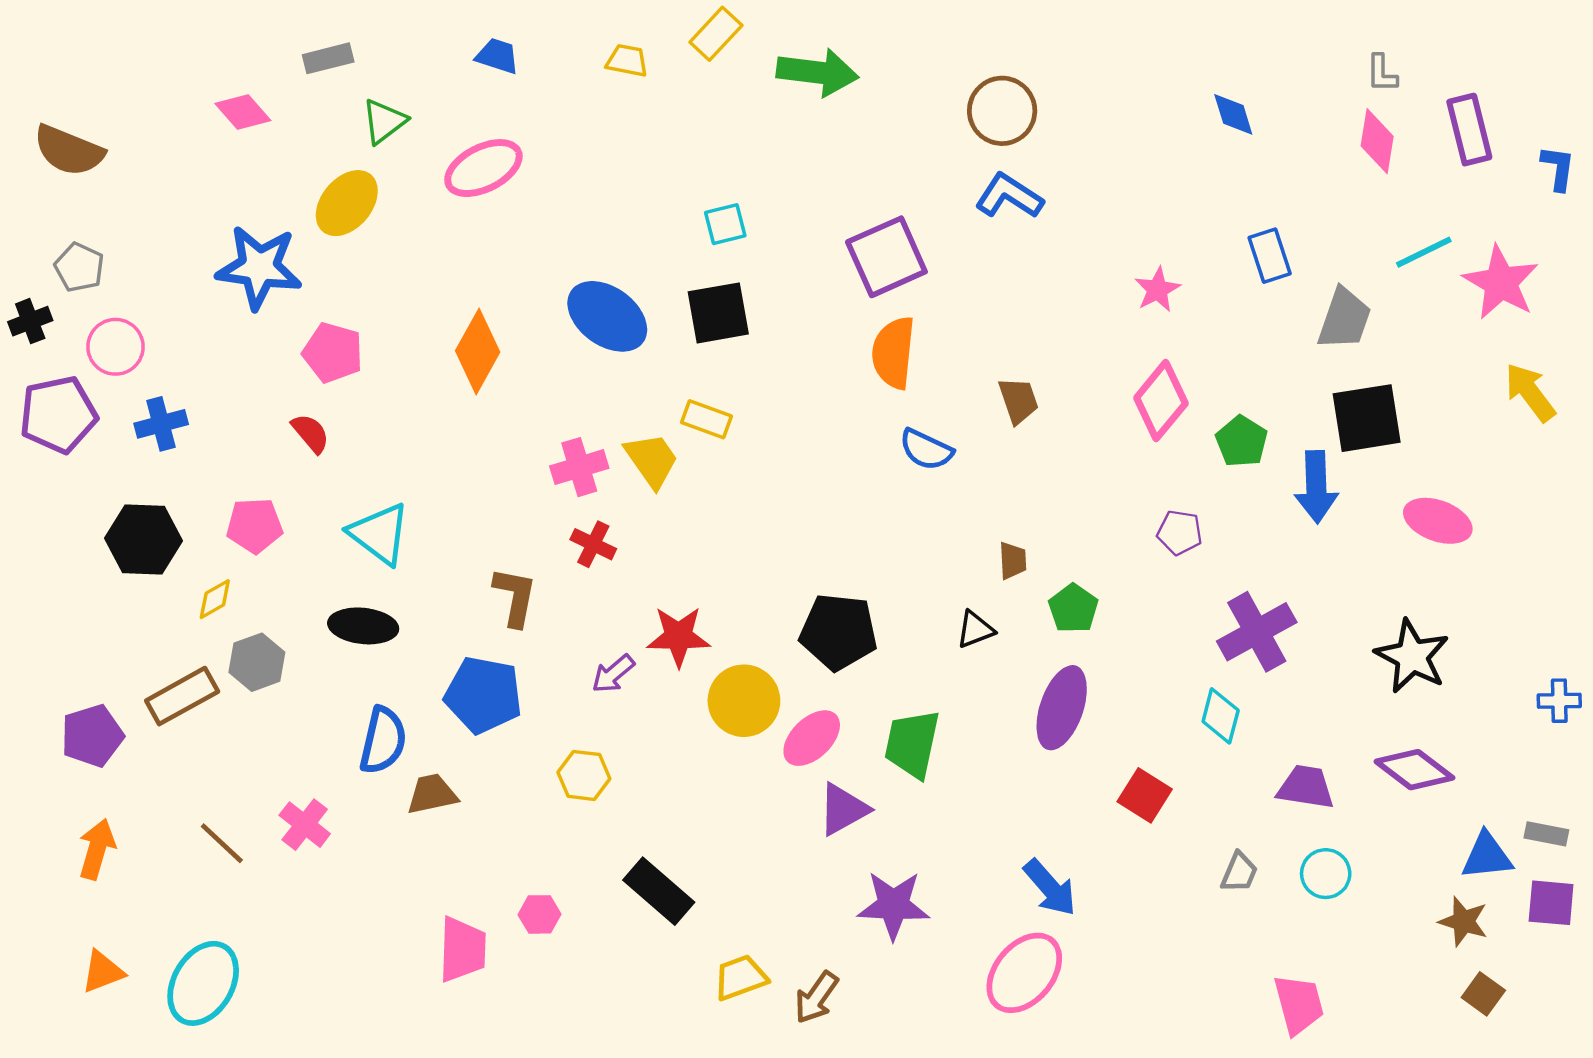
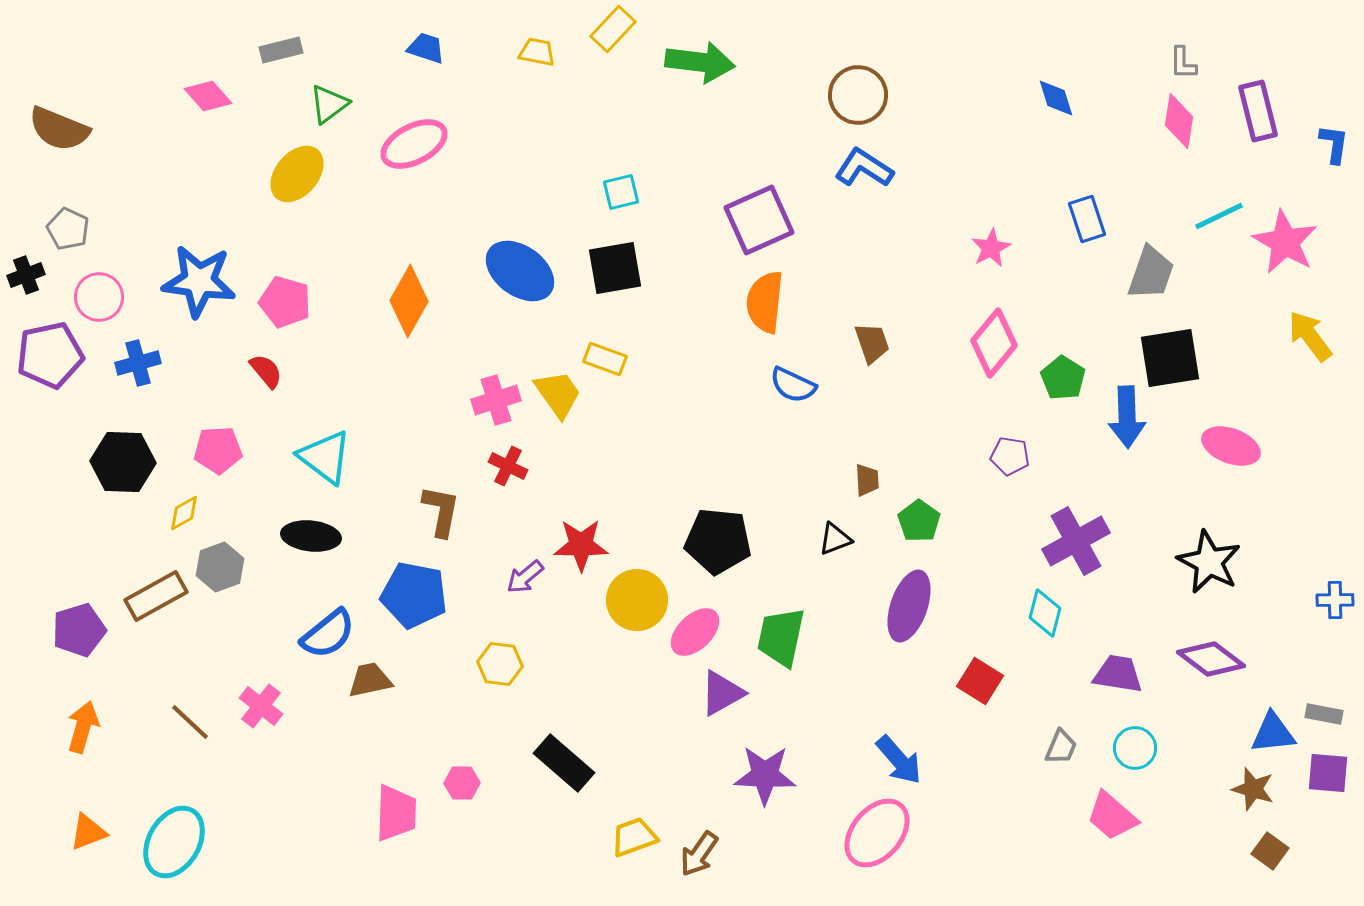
blue star: (259, 267) -> (199, 281), moved
blue semicircle: (383, 740) -> (328, 634), turned 38
pink trapezoid: (1299, 1004) -> (1112, 816), moved, turned 146

